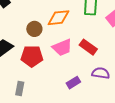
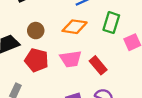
brown circle: (34, 29) -> (36, 31), moved

